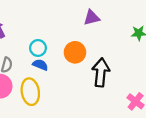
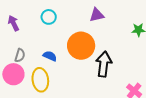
cyan circle: (38, 48) -> (49, 17), moved
orange circle: (75, 52) -> (81, 46), size x1.4

